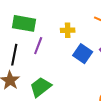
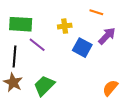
purple line: (38, 46) -> (37, 45), turned -66

